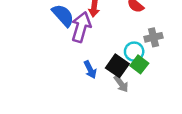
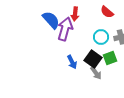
cyan circle: (134, 52) -> (101, 37), moved
green square: (139, 64) -> (110, 58), turned 32

